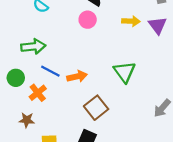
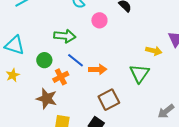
pink circle: (88, 20) -> (99, 20), moved
yellow arrow: (131, 21) -> (154, 51), moved
brown star: (27, 120) -> (47, 99), size x1.5

